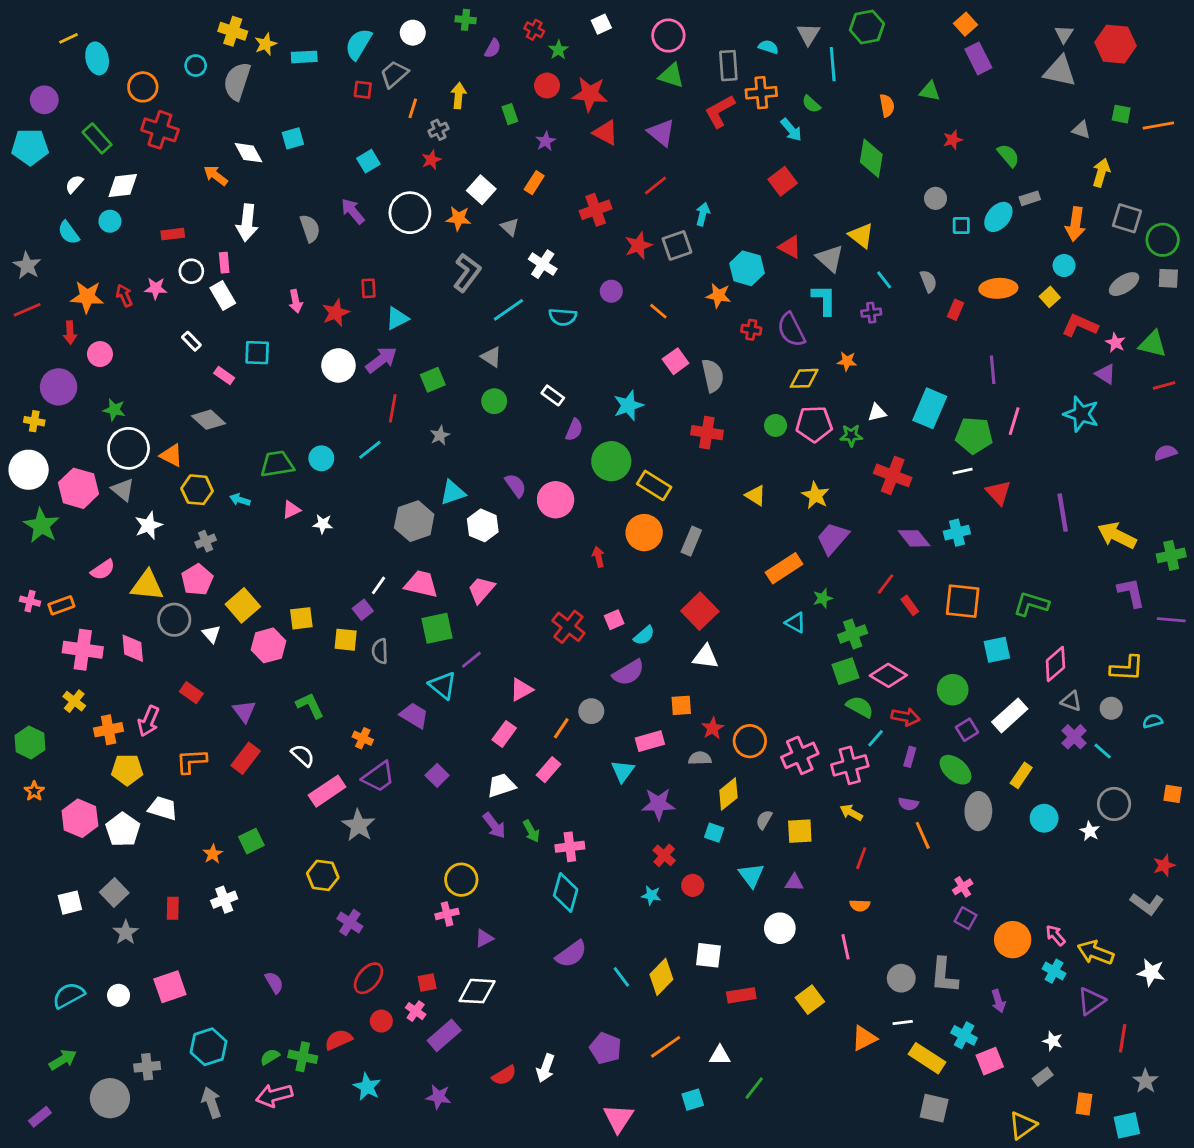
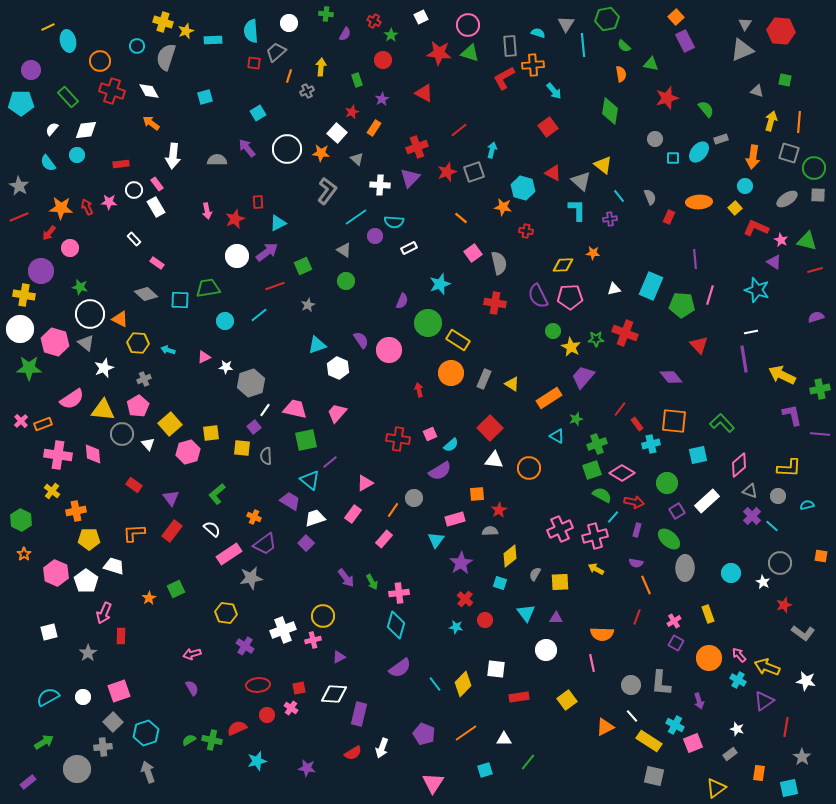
cyan semicircle: (358, 44) -> (251, 31), turned -35
gray triangle: (1060, 71) -> (742, 50), turned -35
red star: (590, 94) -> (439, 53), moved
green semicircle: (811, 104) -> (624, 46), moved
orange line: (1158, 126) -> (799, 122), moved, turned -75
purple triangle: (661, 133) -> (410, 178), moved, turned 35
red star: (953, 140) -> (667, 98), size x1.6
white diamond: (248, 153) -> (149, 91), moved
red star: (431, 160) -> (352, 112), moved
gray semicircle: (310, 228) -> (217, 160), turned -72
pink rectangle: (224, 263) -> (157, 184), turned -32
white cross: (543, 264) -> (380, 185), turned -30
purple circle: (611, 291) -> (375, 236), moved
purple semicircle: (791, 330) -> (538, 296), moved
red arrow: (70, 333) -> (49, 233), turned 42
cyan square: (257, 353) -> (180, 300), moved
white rectangle: (553, 395) -> (409, 248), moved, turned -63
red line: (393, 408) -> (275, 286), turned 60
yellow cross: (34, 421) -> (24, 295), size x1.5
green circle: (776, 425) -> (553, 331), moved
green star: (851, 435) -> (596, 339), moved
green trapezoid: (277, 464) -> (208, 288), moved
white line: (963, 471) -> (751, 332), moved
yellow triangle: (756, 495) -> (512, 384), moved
gray hexagon: (414, 521) -> (251, 383), moved
green star: (41, 525) -> (29, 368), turned -30
cyan cross: (957, 533) -> (651, 444), moved
purple diamond: (914, 538) -> (671, 377), moved
pink semicircle: (103, 570) -> (72, 399), size x1.4
pink cross: (30, 601) -> (21, 421), turned 32
green L-shape: (1031, 604) -> (722, 423), turned 30
red cross: (568, 627) -> (398, 439), turned -30
green L-shape: (310, 705) -> (217, 494), turned -105
pink arrow: (149, 721) -> (104, 613), moved
orange circle: (750, 741) -> (529, 468), moved
yellow rectangle: (1021, 775) -> (708, 614), moved, turned -54
white trapezoid: (501, 785) -> (315, 518), moved
purple star: (658, 804) -> (461, 563), turned -30
gray star: (358, 825) -> (251, 578), turned 30
red line: (861, 858) -> (637, 617), moved
red star: (1164, 865) -> (784, 605), moved
gray square: (114, 893) -> (113, 722), moved
white cross: (224, 900) -> (283, 630), moved, size x1.4
orange semicircle: (860, 905) -> (602, 634), size x1.6
red ellipse: (368, 978) -> (258, 685), turned 45
white line: (903, 1022) -> (632, 716), turned 56
purple rectangle: (444, 1035) -> (359, 714), moved, turned -35
cyan star: (367, 1087) -> (257, 761), turned 30
pink arrow: (274, 1095) -> (192, 654), moved, size x0.7

